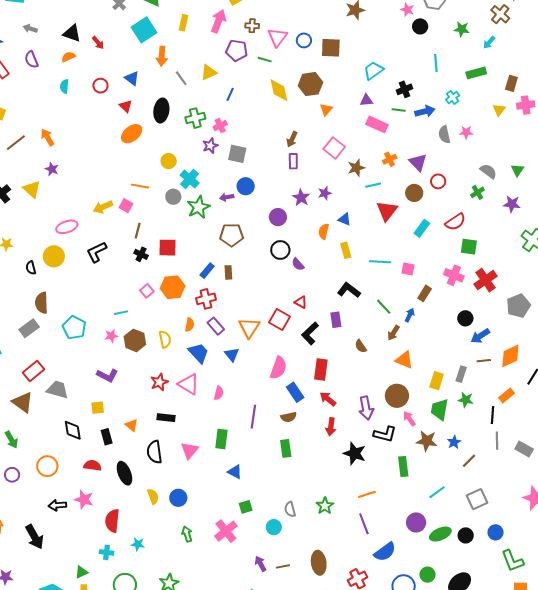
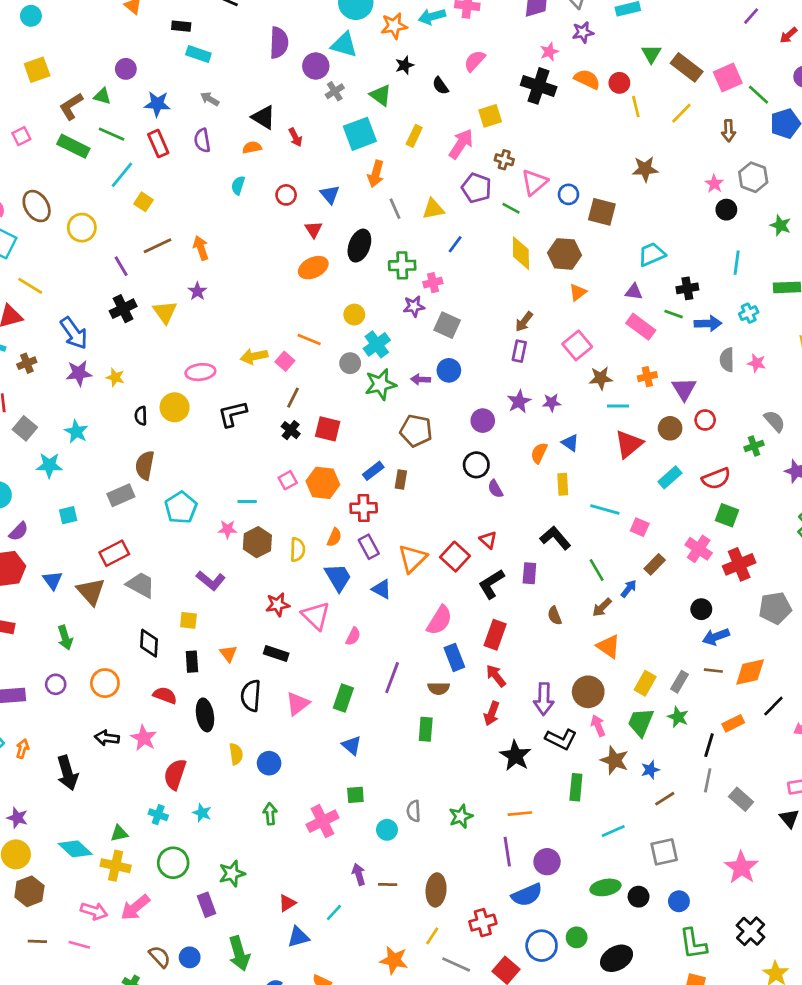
blue triangle: (232, 355) -> (382, 589), turned -35
purple circle: (416, 522) -> (547, 862), moved

